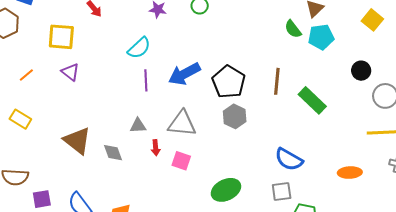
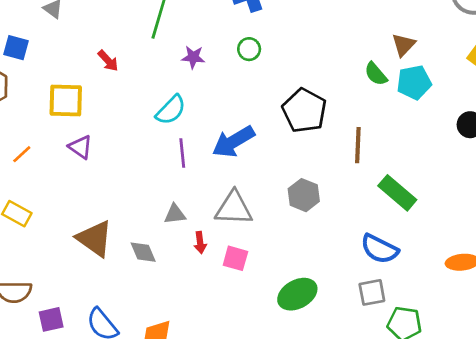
black pentagon: (229, 82) -> (304, 111), moved
green rectangle: (312, 100) -> (397, 193), moved

